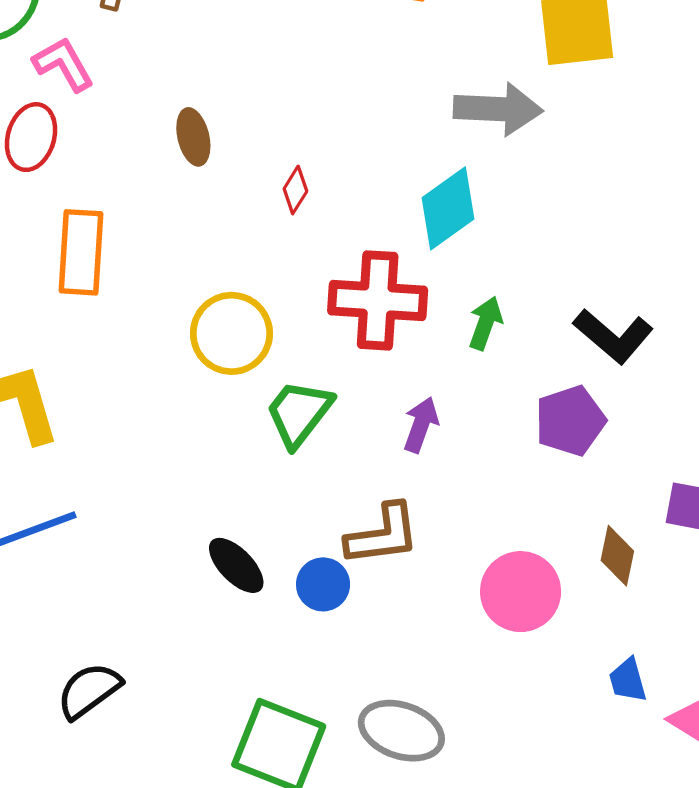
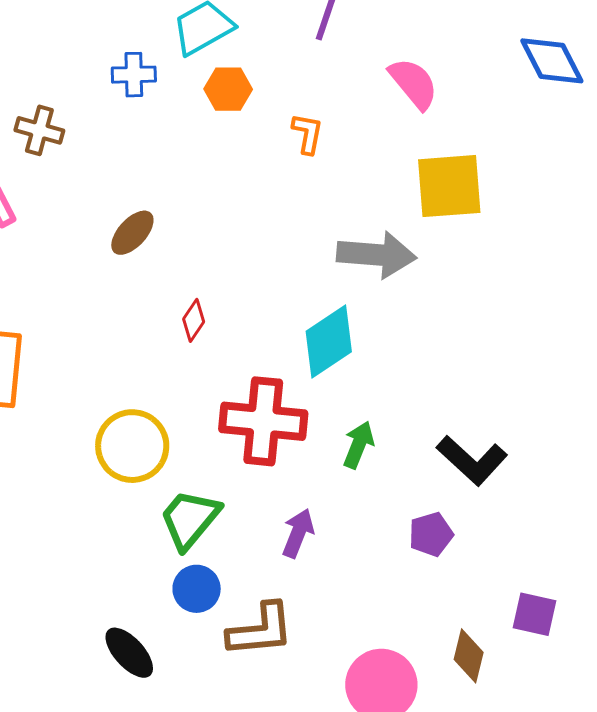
brown ellipse: (193, 137) -> (132, 233), moved, turned 54
purple pentagon: (570, 421) -> (431, 534), size x0.7
blue circle: (323, 584) -> (197, 589), moved

